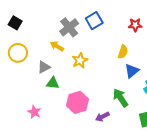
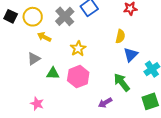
yellow arrow: (57, 46) -> (44, 37), moved
yellow circle: (18, 53) -> (33, 17), moved
gray triangle: (44, 67) -> (34, 59), moved
pink hexagon: (78, 102) -> (78, 77), moved

